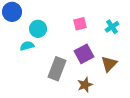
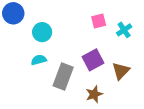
pink square: (80, 24) -> (99, 21), moved
cyan semicircle: (27, 46) -> (39, 60), moved

